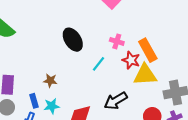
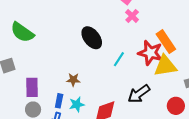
pink cross: (117, 41) -> (132, 16), moved, turned 32
red star: (131, 60) -> (150, 53), size x1.4
blue rectangle: (34, 101) -> (59, 101), turned 32

